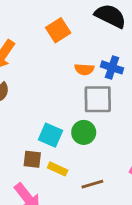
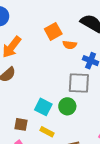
orange semicircle: (84, 69) -> (70, 45), moved
brown square: (32, 159) -> (21, 124), moved

